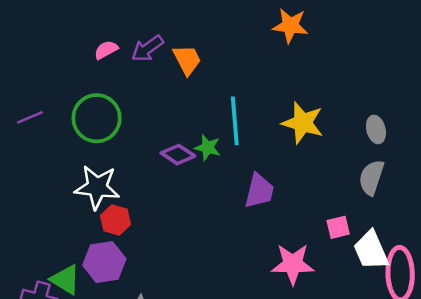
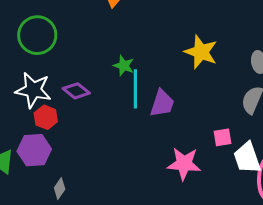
cyan line: (235, 121) -> (135, 89), moved
purple diamond: (178, 154) -> (76, 91), moved

